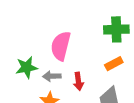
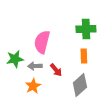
orange rectangle: (114, 64) -> (84, 56), turned -64
red arrow: (78, 81) -> (56, 70), turned -32

